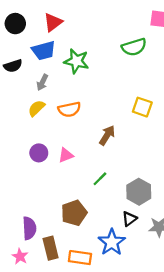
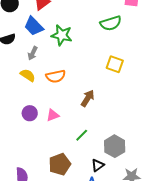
blue trapezoid: (44, 51) -> (34, 26), turned 60
yellow square: (142, 107) -> (115, 64), moved
yellow semicircle: (36, 108) -> (28, 75), turned 77
black triangle: (129, 219) -> (98, 165), moved

